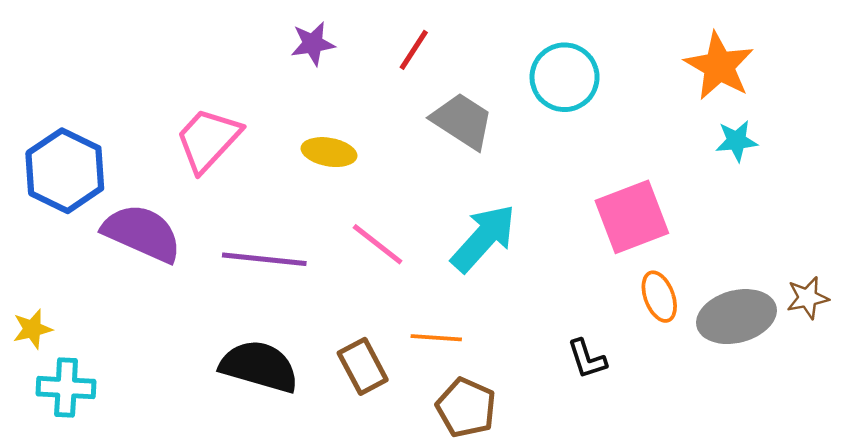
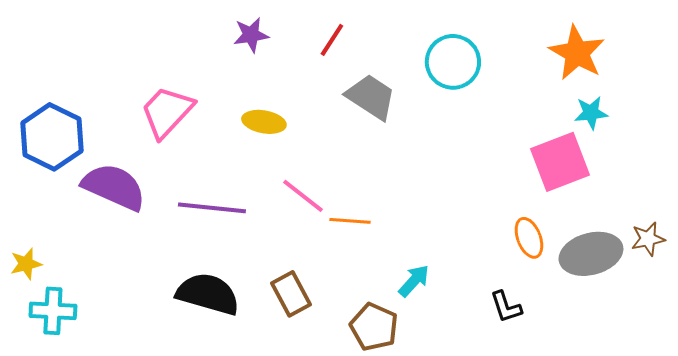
pink square: (632, 217) -> (560, 162), moved
cyan arrow: (484, 238) -> (414, 281), moved, size x0.6
orange line: (436, 338) -> (350, 221), moved
black L-shape: (587, 359) -> (506, 307), moved

